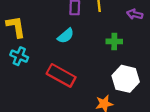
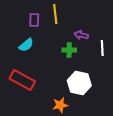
purple arrow: (135, 14) -> (81, 35), moved

